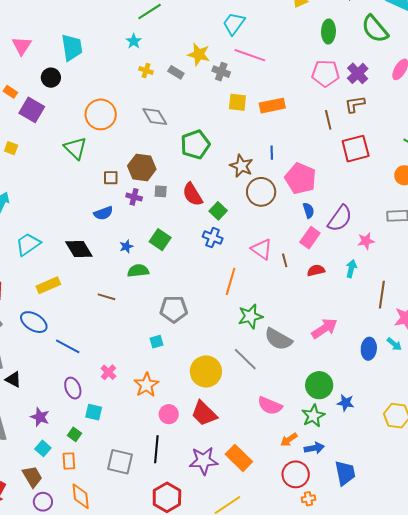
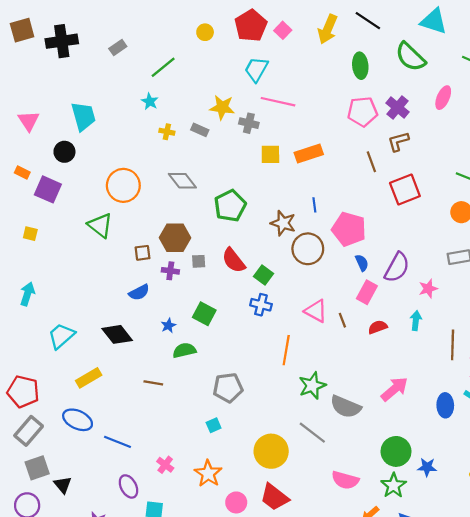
black triangle: (13, 379) -> (63, 485), turned 30

